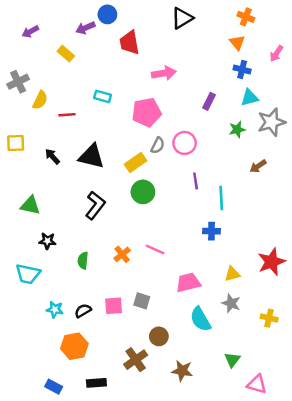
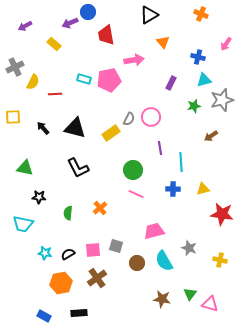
orange triangle: (237, 43) -> (163, 42), moved
pink pentagon: (147, 112) -> (109, 80), moved
green circle: (143, 192) -> (133, 170), moved
black L-shape: (95, 205) -> (78, 168), turned 115
pink line: (155, 249) -> (136, 194), moved
red star: (271, 262) -> (222, 214), turned 30
yellow triangle: (232, 274) -> (203, 189), moved
brown circle: (159, 336) -> (137, 263), moved
brown cross: (136, 360) -> (97, 278), moved
brown star: (182, 371) -> (162, 299), moved
pink triangle: (257, 384) -> (210, 304), moved

